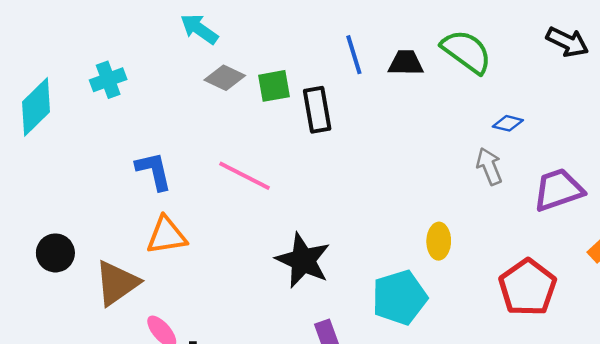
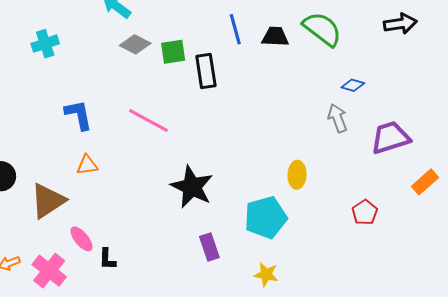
black arrow: (567, 42) -> (400, 24), turned -36
orange triangle: (167, 235) -> (87, 165), size x0.7
red pentagon: (528, 287) -> (365, 212), size x0.6

